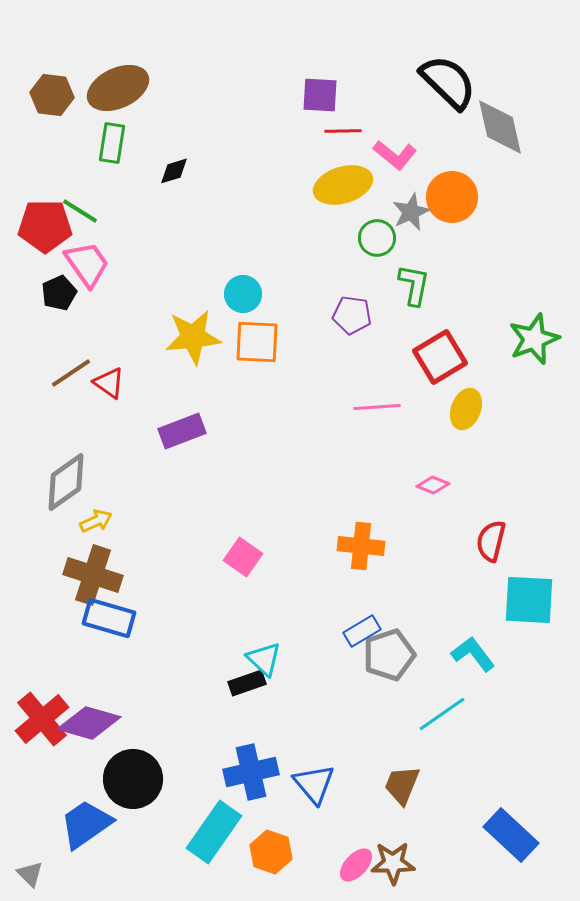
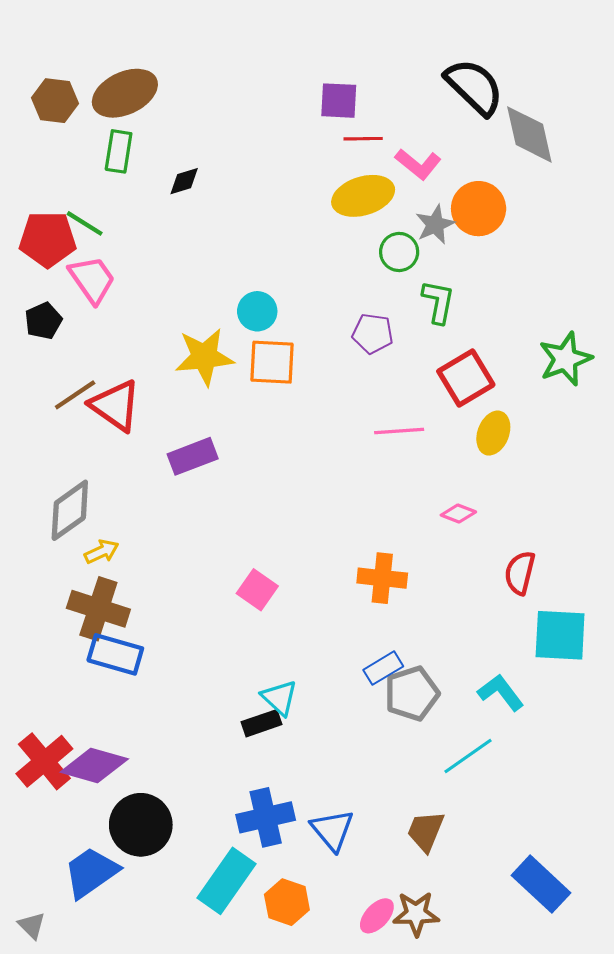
black pentagon: (59, 293) -> (43, 321), moved
red triangle: (109, 383) -> (115, 406), size x1.6

